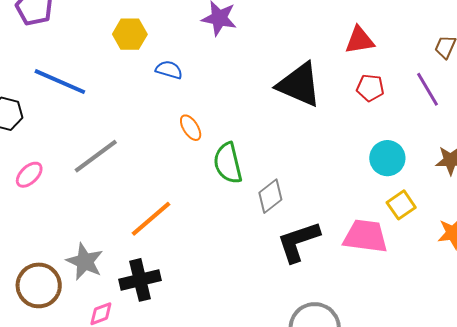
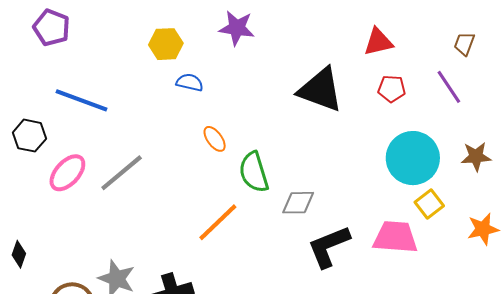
yellow hexagon: (130, 34) -> (166, 44), moved
cyan circle: (387, 158) -> (413, 158), size x1.5
pink ellipse: (29, 175) -> (67, 173), moved, size x1.4
gray diamond: (270, 196) -> (298, 203), turned 40
orange line: (151, 219) -> (218, 222), moved

